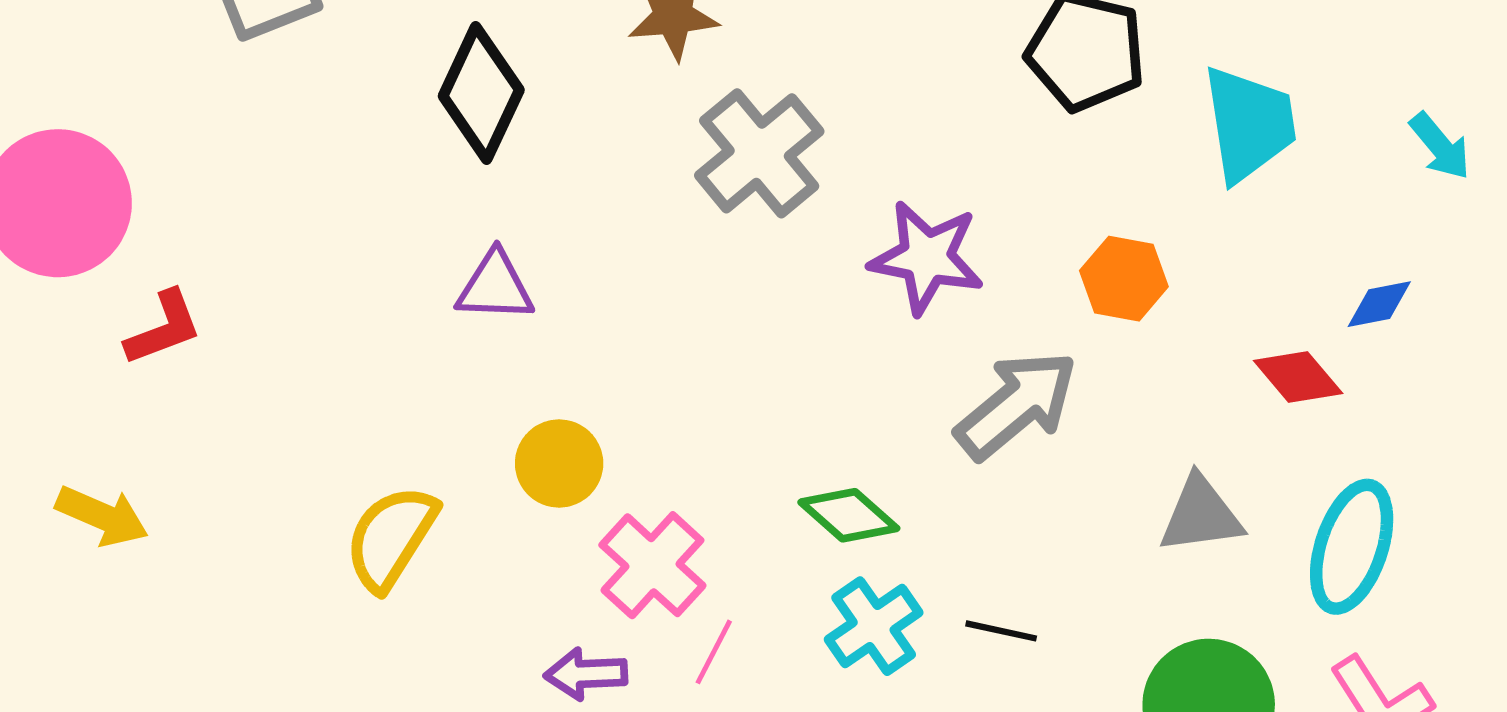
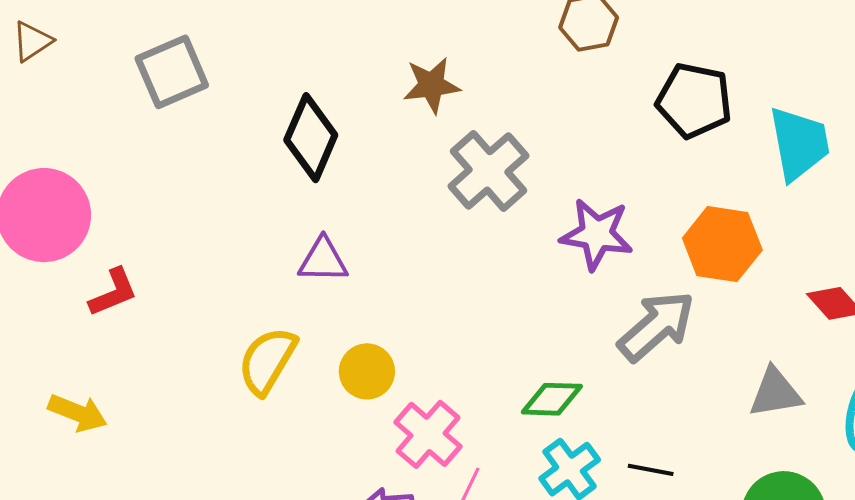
orange hexagon: (1124, 279) -> (722, 244), size x1.4
green diamond: (849, 515) -> (552, 399), turned -38
yellow semicircle: (391, 538) -> (267, 361), moved

